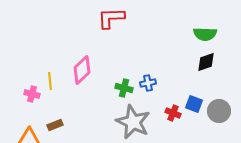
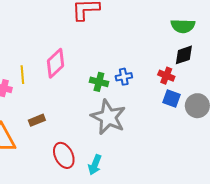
red cross: (173, 113) -> (166, 76), moved
brown rectangle: (55, 125) -> (37, 120), moved

